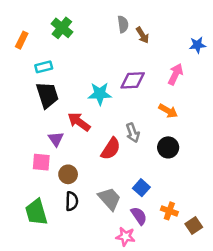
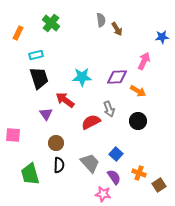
purple diamond: (133, 80) -> (117, 77), moved
red semicircle: (111, 149) -> (91, 122), turned -150
pink square: (41, 162) -> (13, 135), moved

